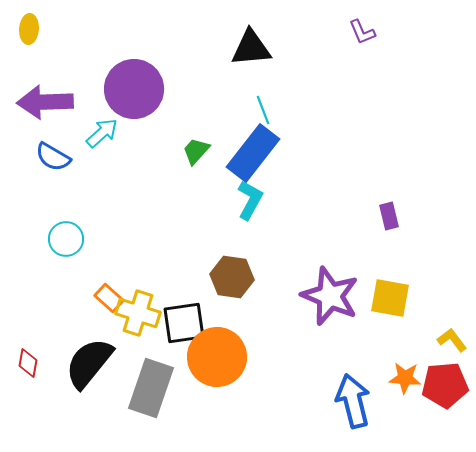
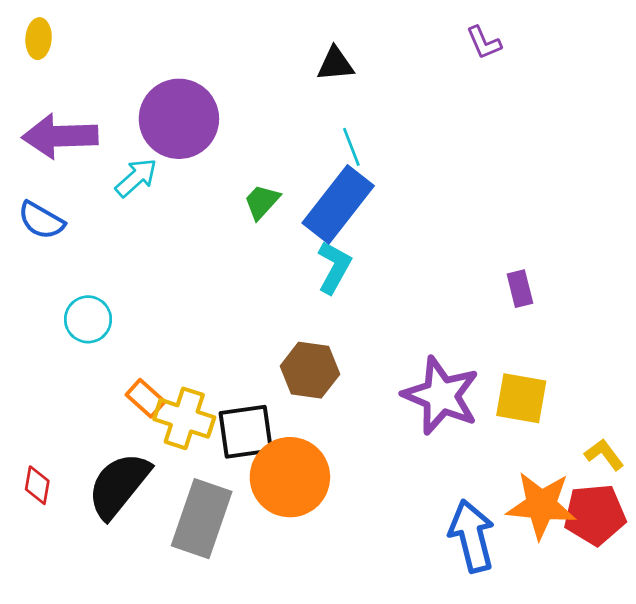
black triangle: (251, 48) -> (335, 64), size x0.7
blue semicircle: (53, 157) -> (41, 220), moved
orange star: (405, 378) -> (541, 505), size x1.6

